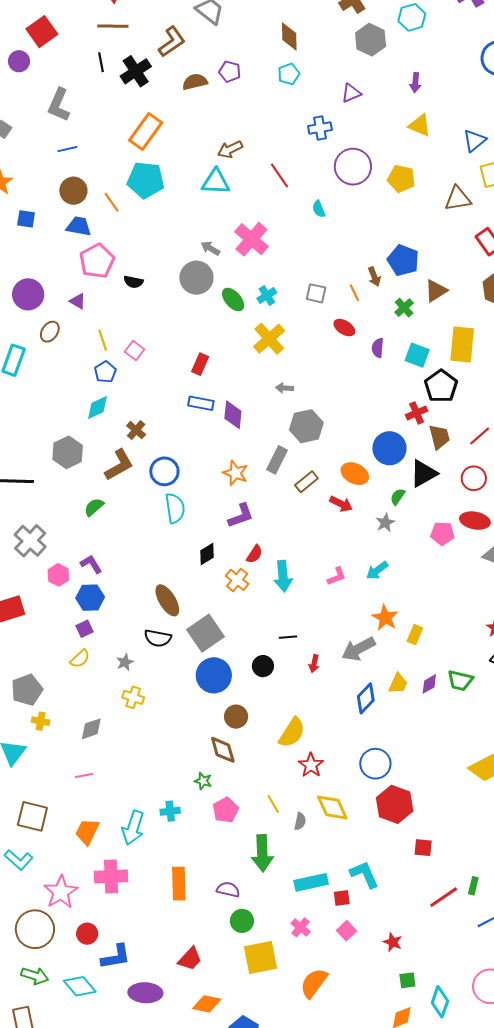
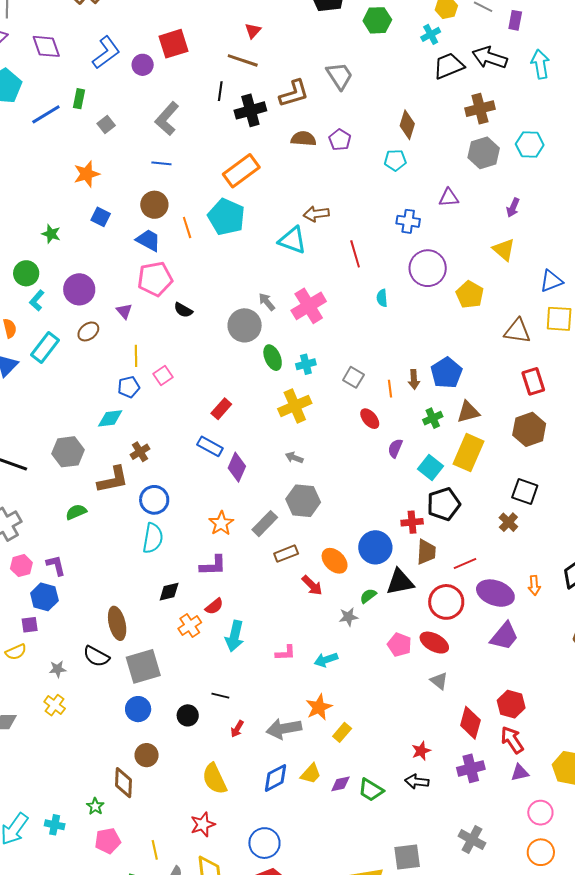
yellow rectangle: (462, 345) -> (468, 453), moved
red circle: (474, 478) -> (446, 602), size x1.4
blue circle: (214, 675) -> (138, 709), size x0.7
yellow semicircle: (292, 733) -> (215, 779), moved, turned 104

